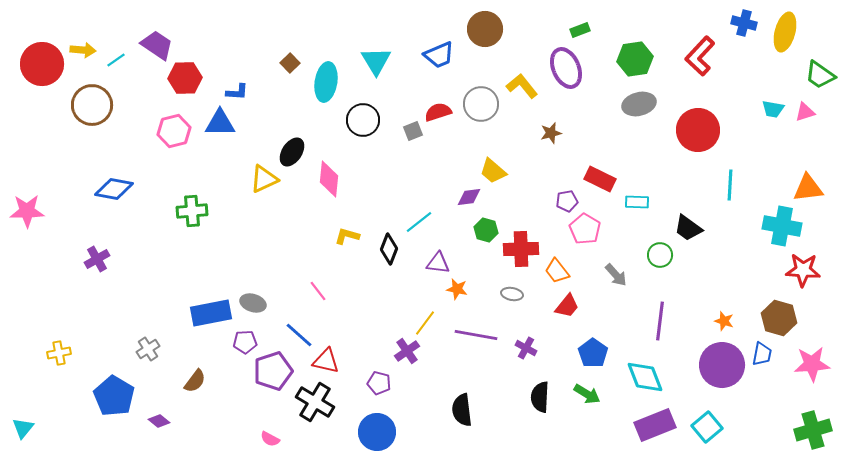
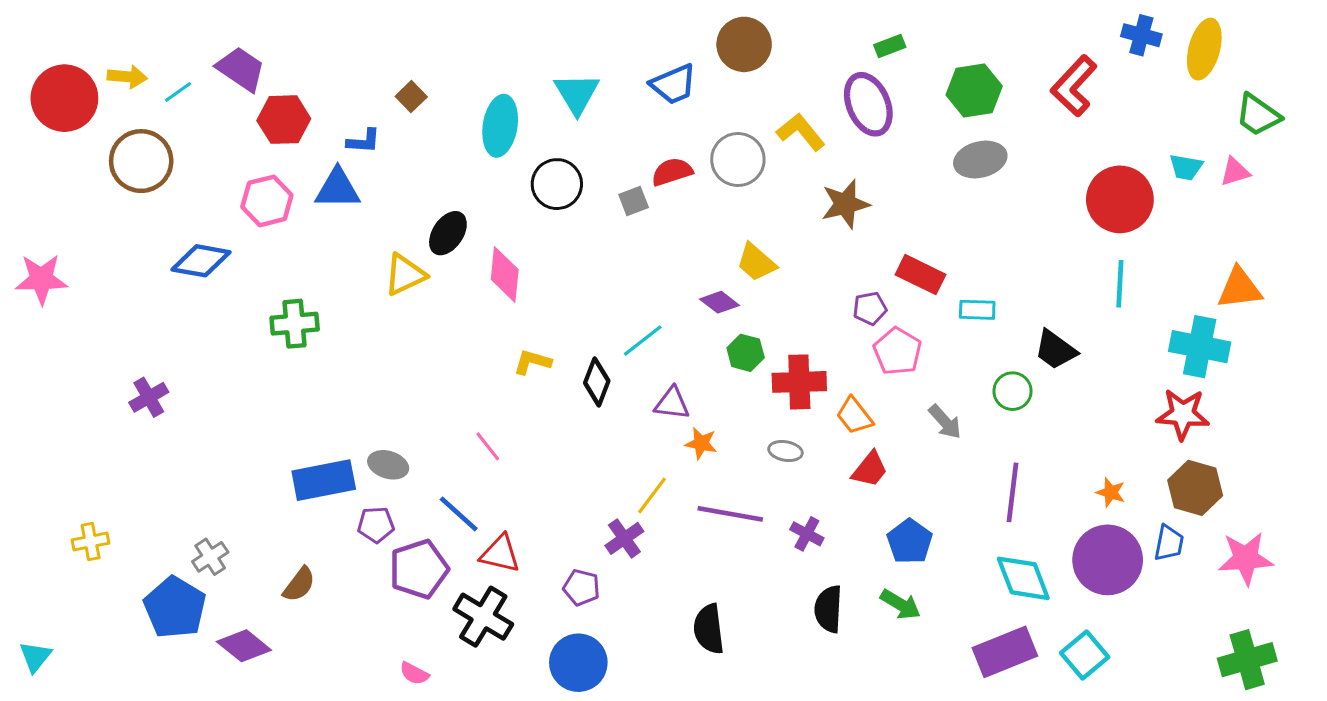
brown square: (290, 63) -> (411, 97), moved
red circle: (698, 130) -> (1120, 199), moved
brown star: (551, 133) -> (845, 204), size x1.5
blue diamond: (114, 189) -> (201, 261), moved
purple diamond: (469, 197) -> (719, 302), turned 45
pink star: (27, 211) -> (41, 279), moved
red star: (803, 270) -> (1183, 414), moved
gray cross: (148, 349) -> (210, 557), moved
cyan diamond: (645, 377) -> (1023, 578), moved
purple diamond: (159, 421) -> (244, 646), size x1.6

